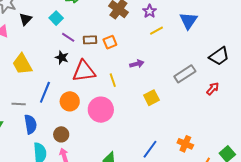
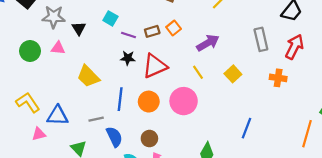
purple arrow: (137, 64) -> (208, 43), size x1.5
gray rectangle: (185, 74) -> (261, 39), turned -55
yellow line: (113, 80) -> (198, 72), moved
red arrow: (213, 89) -> (294, 47), size x1.6
orange cross: (185, 144) -> (278, 78), moved

